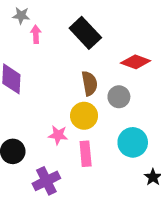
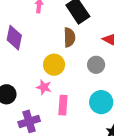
brown semicircle: (89, 83) -> (69, 37), moved
yellow circle: (84, 116) -> (54, 65), moved

